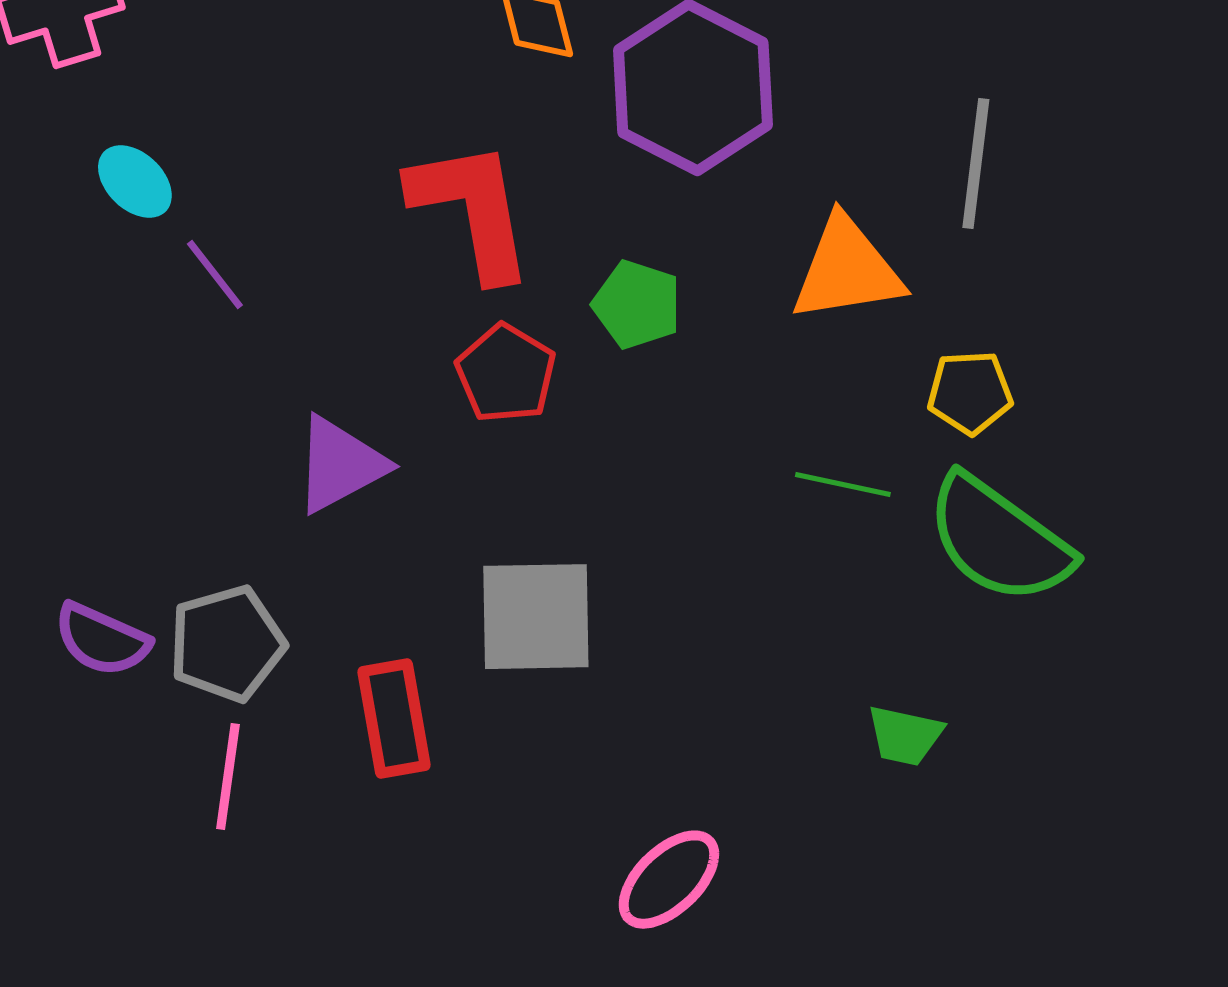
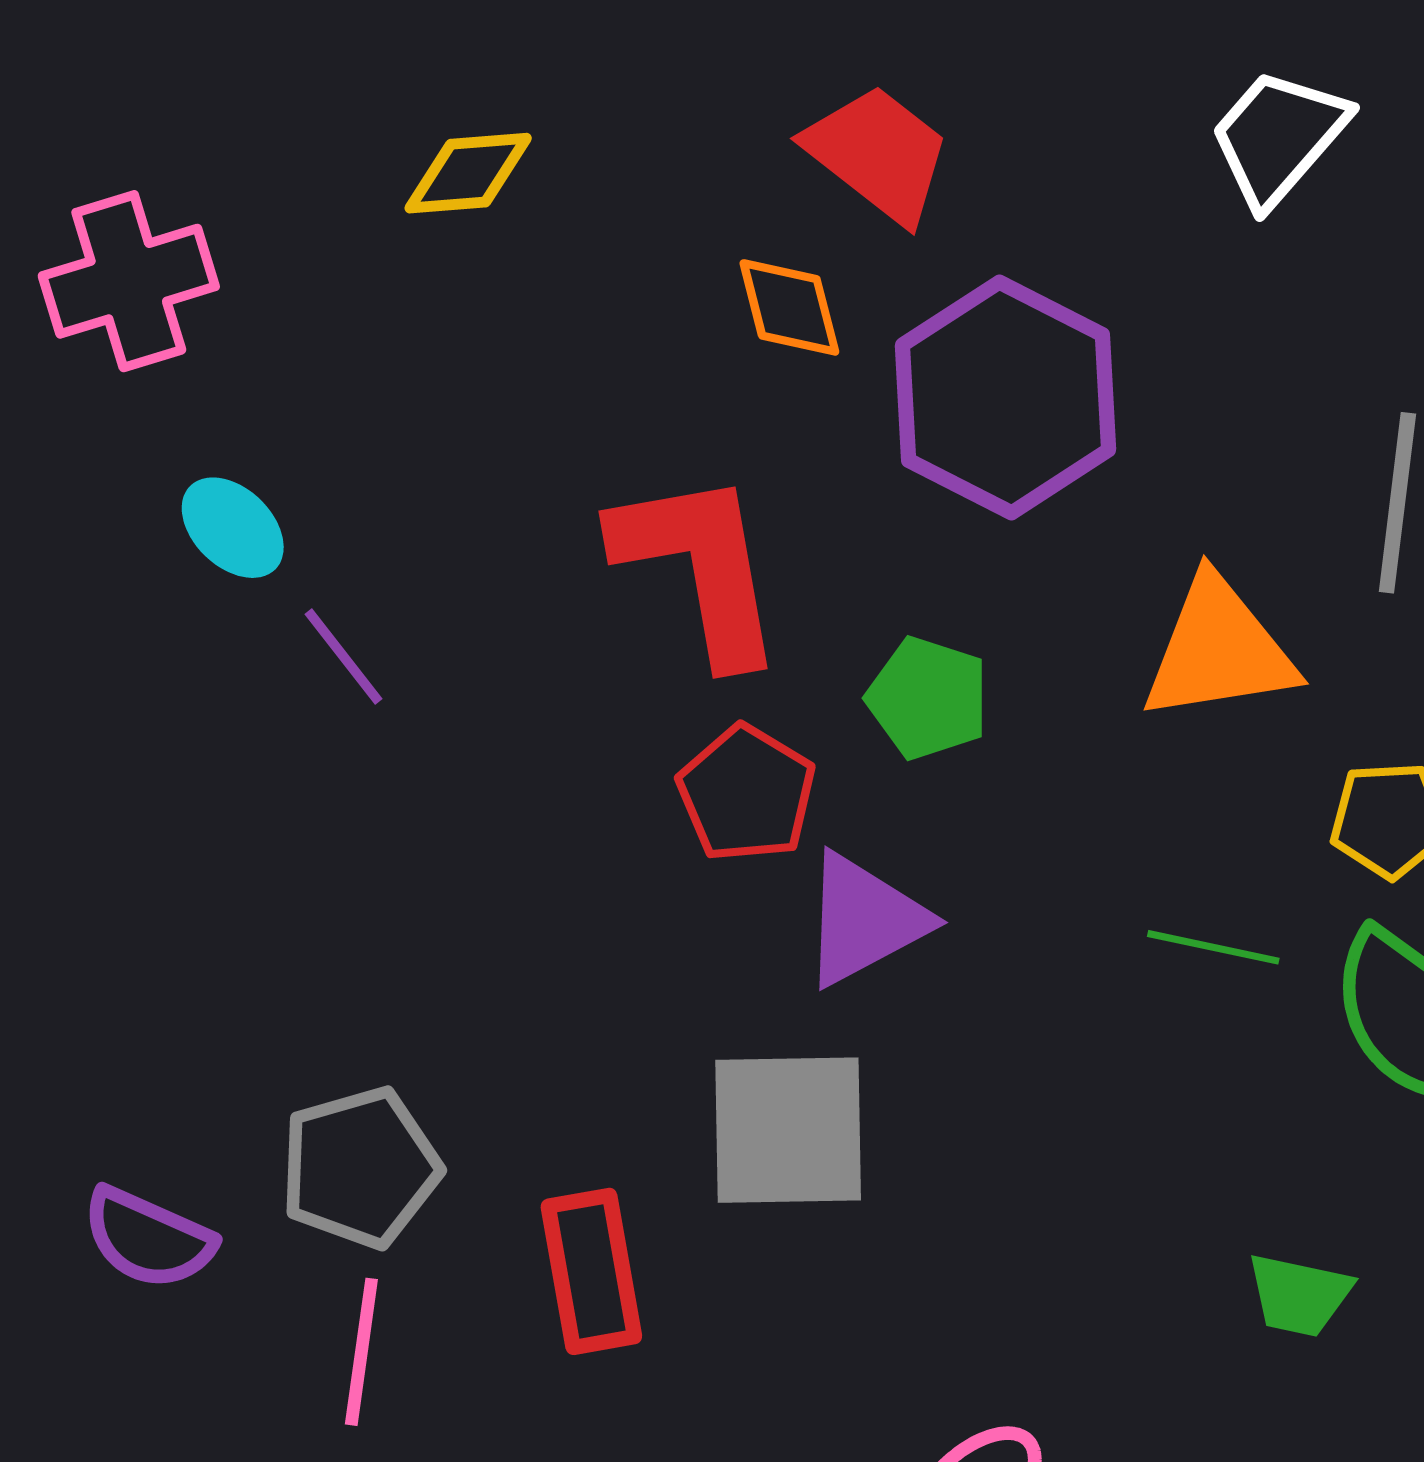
purple triangle: (340, 465) -> (864, 920), moved
purple semicircle: (102, 640) -> (148, 1238), moved

